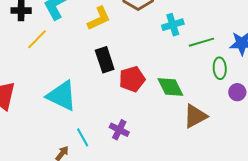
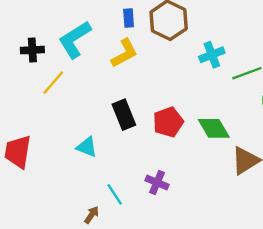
black rectangle: (105, 60) -> (124, 115), moved
cyan triangle: (62, 96) -> (87, 147), size x0.6

